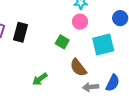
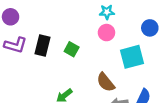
green square: (62, 42) -> (72, 49), moved

